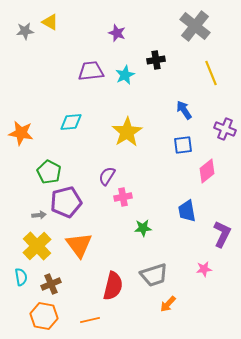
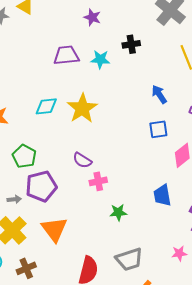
cyan star: (125, 75) -> (100, 59), turned 30
yellow star: (127, 132) -> (82, 108), moved
purple semicircle: (107, 176) -> (82, 160), turned -90

